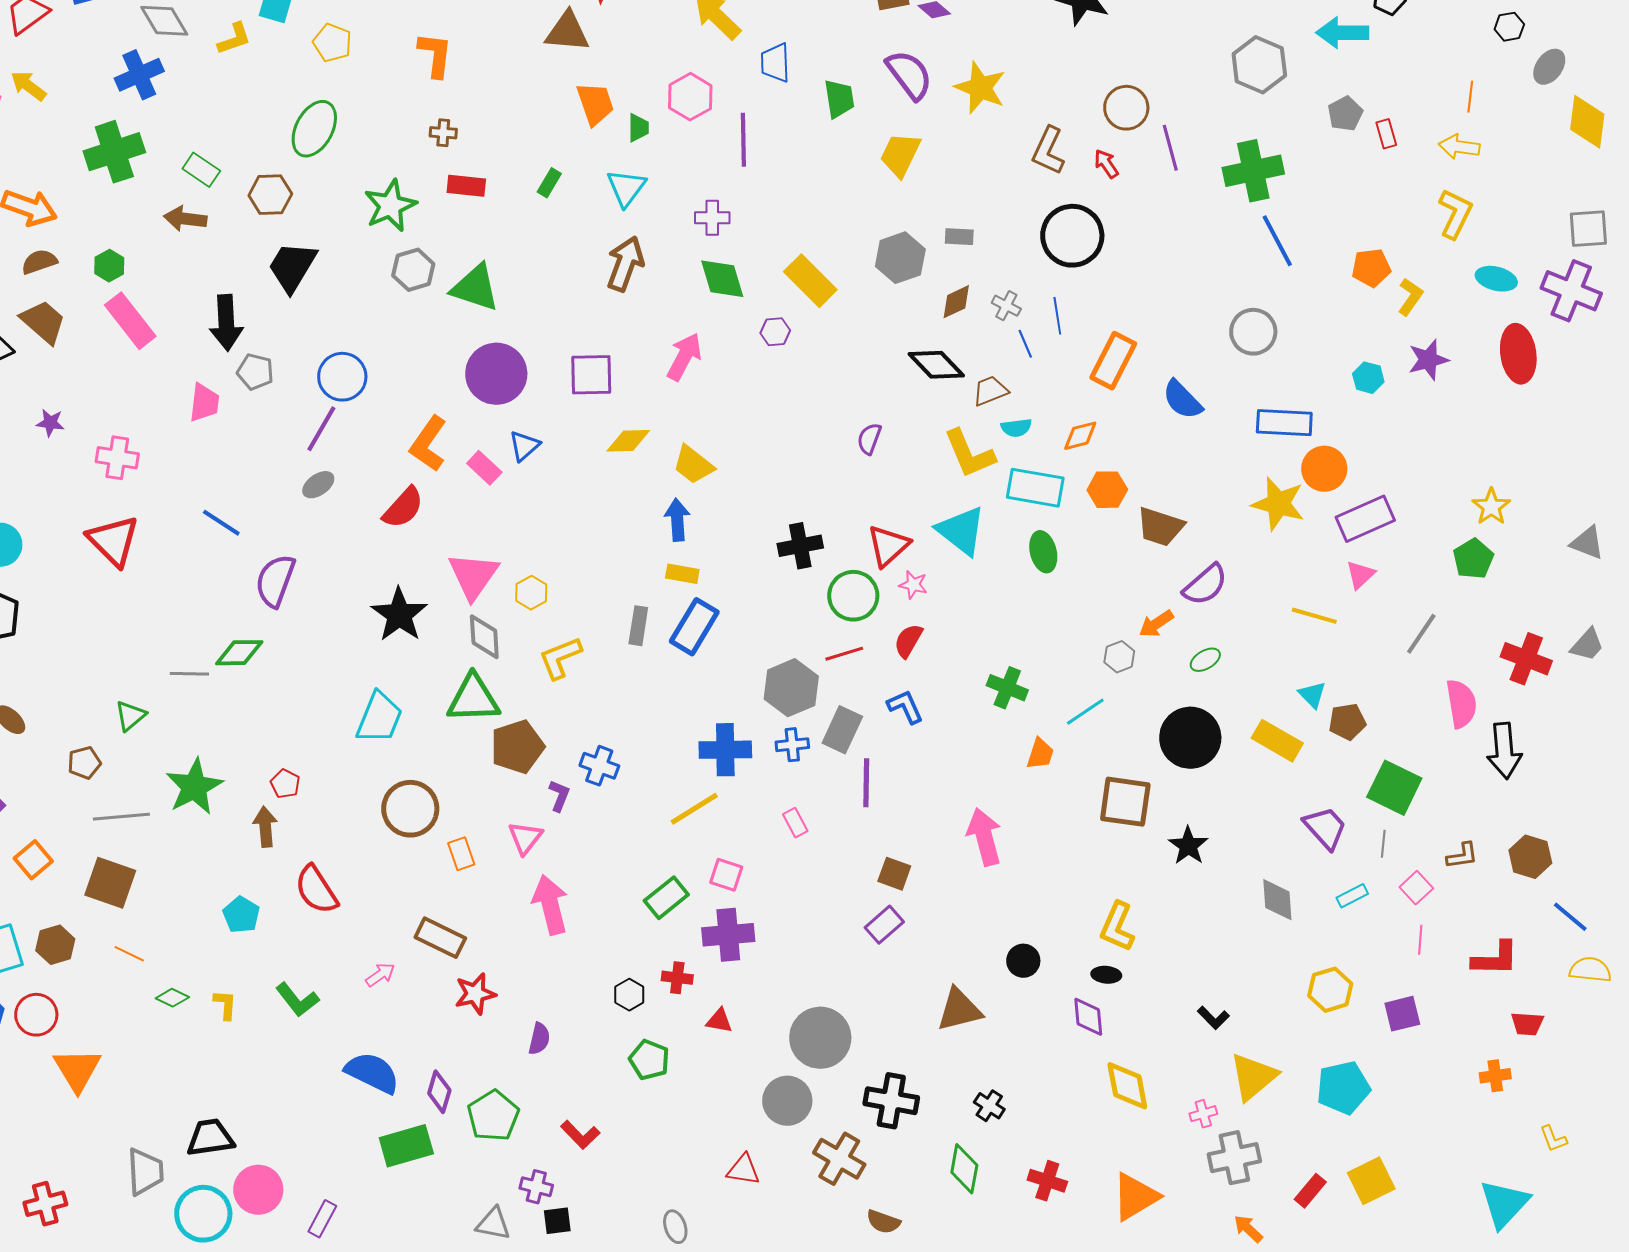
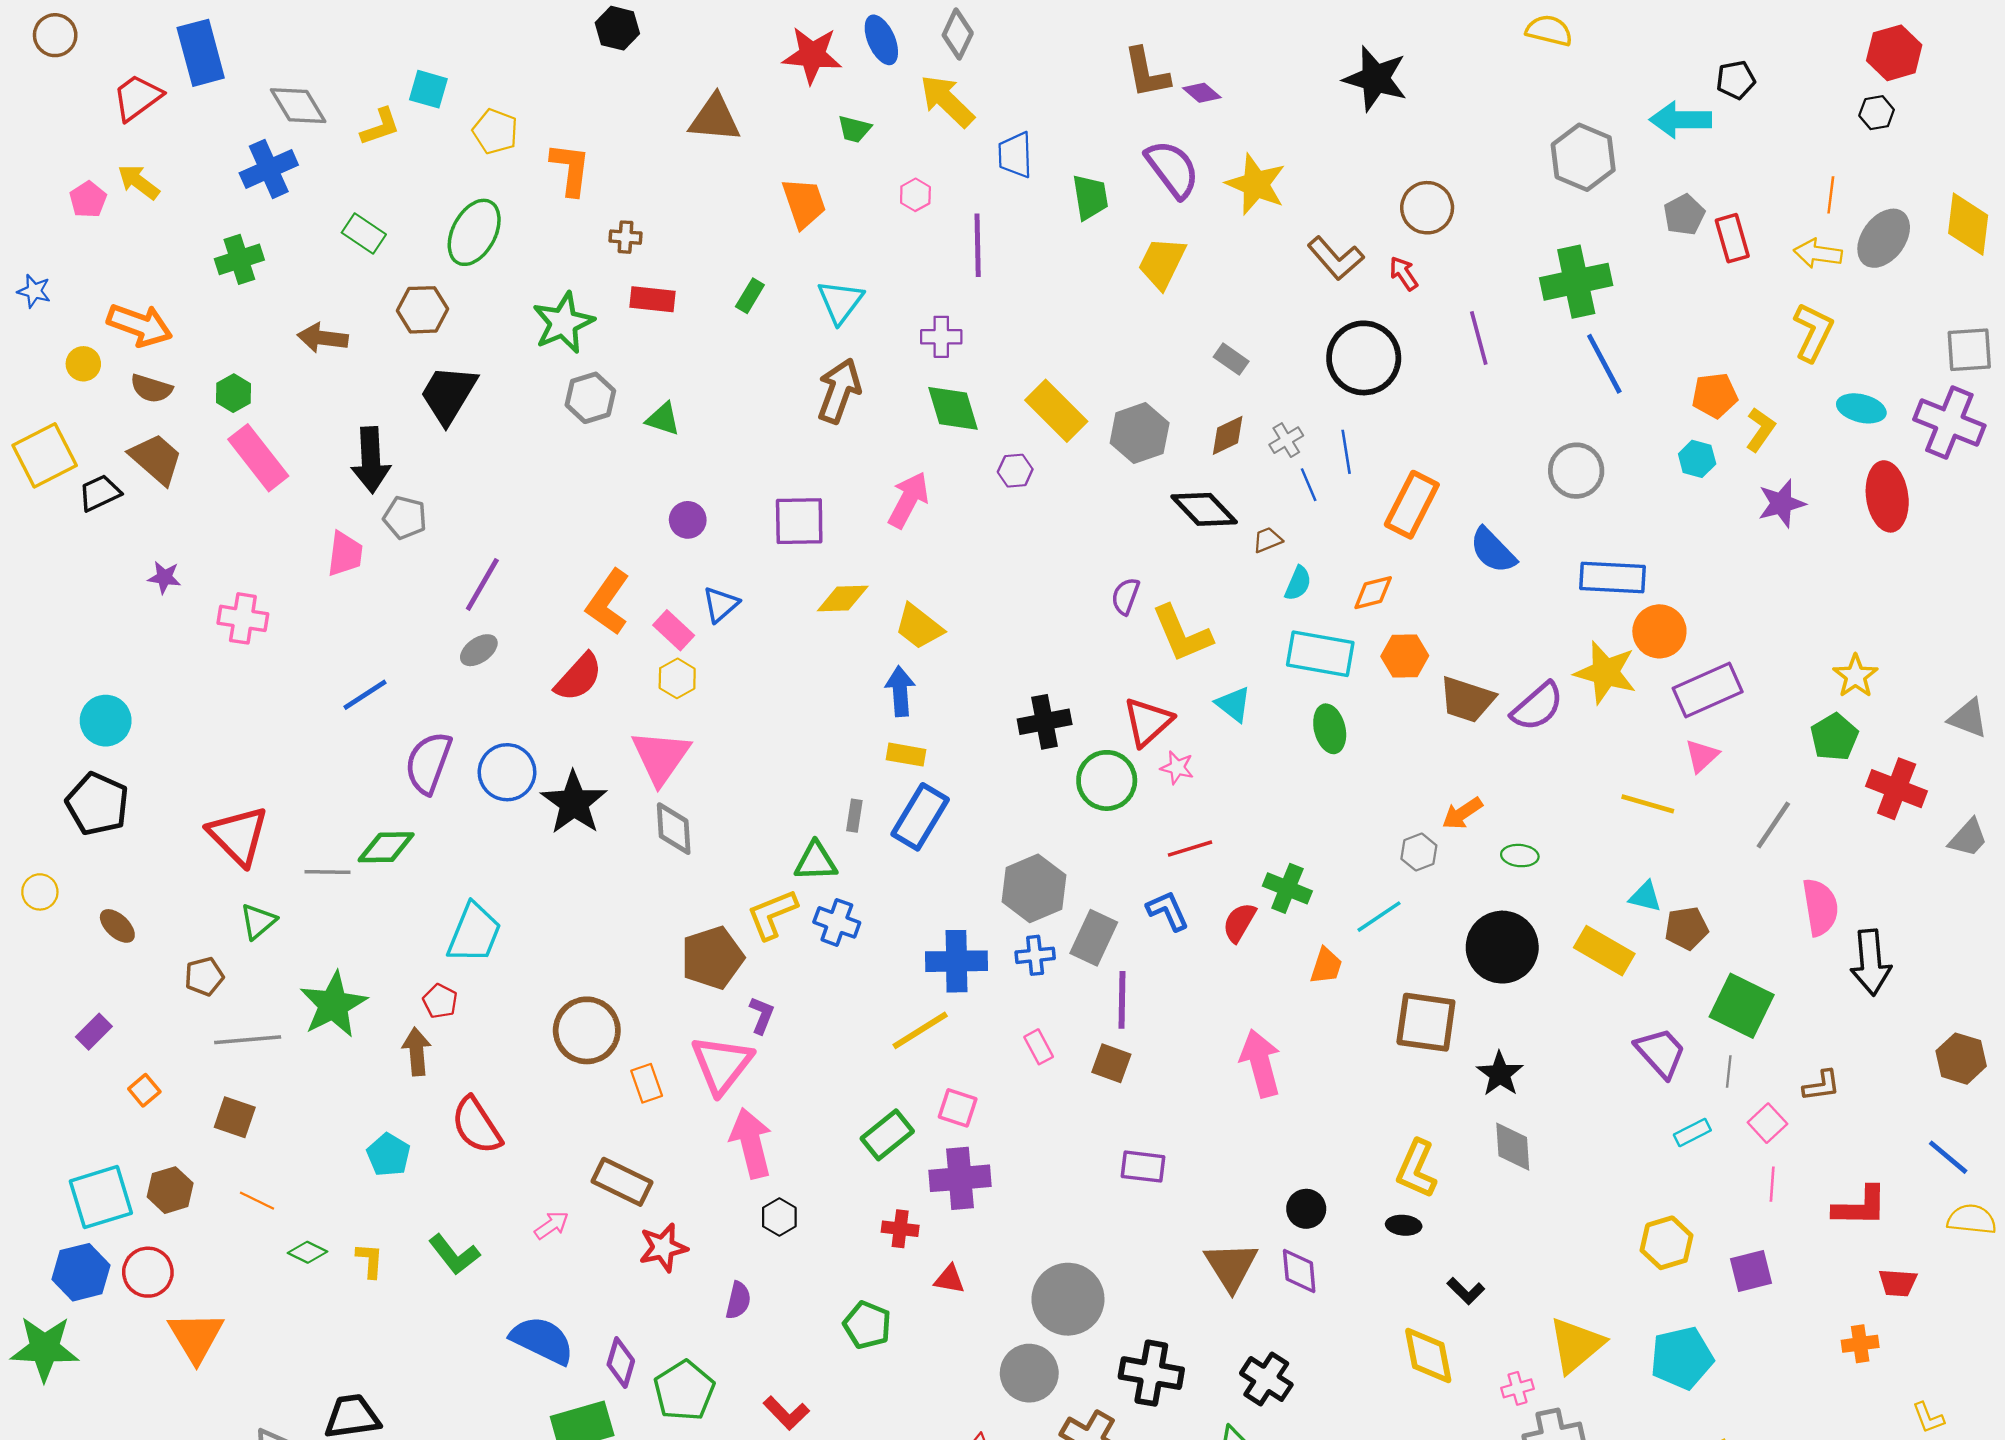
brown triangle: (567, 32) -> (715, 119), moved
orange L-shape: (435, 55) -> (570, 169), moved
gray ellipse: (1549, 67) -> (1884, 238), moved, size x1.4
pink hexagon: (690, 97) -> (915, 195), size x0.6
green trapezoid: (638, 128) -> (854, 129), moved, turned 104
red rectangle: (1386, 134) -> (1732, 238), size x1.4
purple line: (1170, 148) -> (1479, 338), moved
brown L-shape: (1048, 151) -> (1336, 258), turned -66
green cross: (114, 152) -> (239, 259), size x0.7
green rectangle: (201, 170) -> (364, 234), moved
gray rectangle: (959, 237) -> (1231, 359), turned 32
gray hexagon: (900, 258) -> (1140, 433), moved
brown semicircle: (39, 262) -> (151, 388), turned -144
green triangle: (475, 288) -> (663, 419), size x0.6
gray cross: (1006, 306) -> (1286, 440), turned 32
purple circle: (496, 374) -> (688, 520), size x0.5
blue circle: (342, 377) -> (507, 772), moved
cyan hexagon: (1368, 378) -> (1697, 459), moved
brown trapezoid: (990, 391) -> (1267, 540), size x0.7
cyan semicircle: (1016, 428) -> (1298, 583), turned -60
yellow L-shape: (969, 454) -> (1182, 634), moved
blue line: (221, 523) -> (365, 695), turned -66
cyan triangle: (961, 531) -> (1233, 704), size x0.6
red triangle: (113, 541) -> (238, 836), moved
purple semicircle: (1205, 585) -> (1537, 707), moved
yellow hexagon: (531, 593) -> (677, 678), moved
gray rectangle: (638, 626) -> (854, 816), size x0.7
red semicircle: (908, 641) -> (1239, 922), moved
red line: (844, 654) -> (1190, 849), moved
yellow L-shape: (560, 658) -> (772, 914), moved
red cross: (1526, 659) -> (1897, 789), moved
green ellipse: (1205, 660) -> (1520, 856), turned 36
cyan triangle: (1312, 695) -> (1645, 897), turned -32
green triangle: (473, 699) -> (816, 861), moved, size x0.7
cyan trapezoid: (379, 718) -> (474, 933), moved
blue cross: (599, 766) -> (837, 922), moved
pink triangle: (525, 838) -> (722, 1064), size x1.5
brown hexagon: (1530, 857) -> (1961, 1059), moved
orange square: (33, 860) -> (144, 1090), size x0.7
brown square: (894, 874) -> (1111, 1063), moved
brown square: (110, 883) -> (235, 1117), size x0.7
gray diamond: (1277, 900) -> (1513, 1147), moved
purple rectangle: (884, 925) -> (1143, 1167), turned 48
black hexagon: (629, 995) -> (779, 1217), moved
brown triangle: (959, 1010) -> (1231, 1266), turned -48
purple diamond: (1088, 1017) -> (1299, 1271), moved
black L-shape: (1213, 1018) -> (1466, 1291), moved
black cross: (989, 1106) -> (1266, 1379), size x1.4

